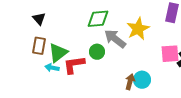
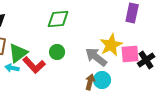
yellow star: (138, 29) -> (111, 45), moved
gray arrow: (115, 39) -> (96, 57), moved
red L-shape: (74, 65) -> (34, 65), turned -125

